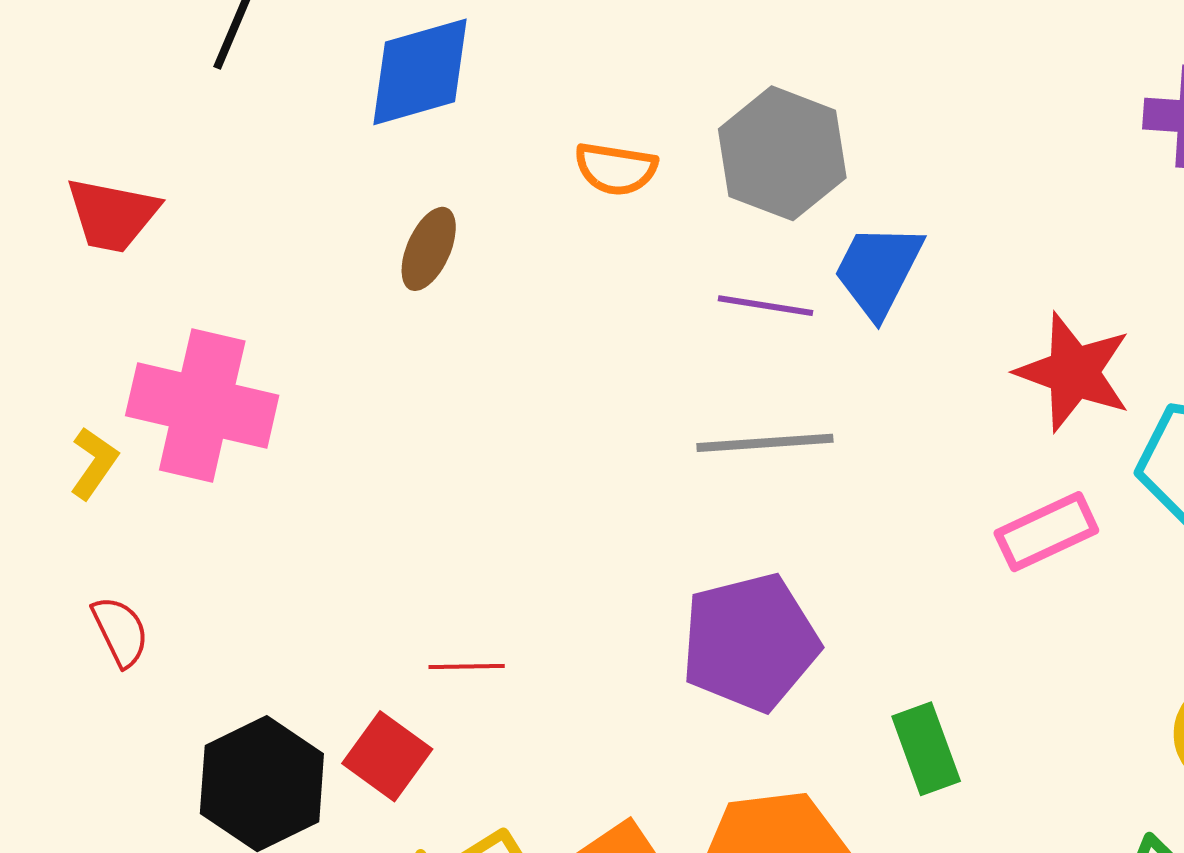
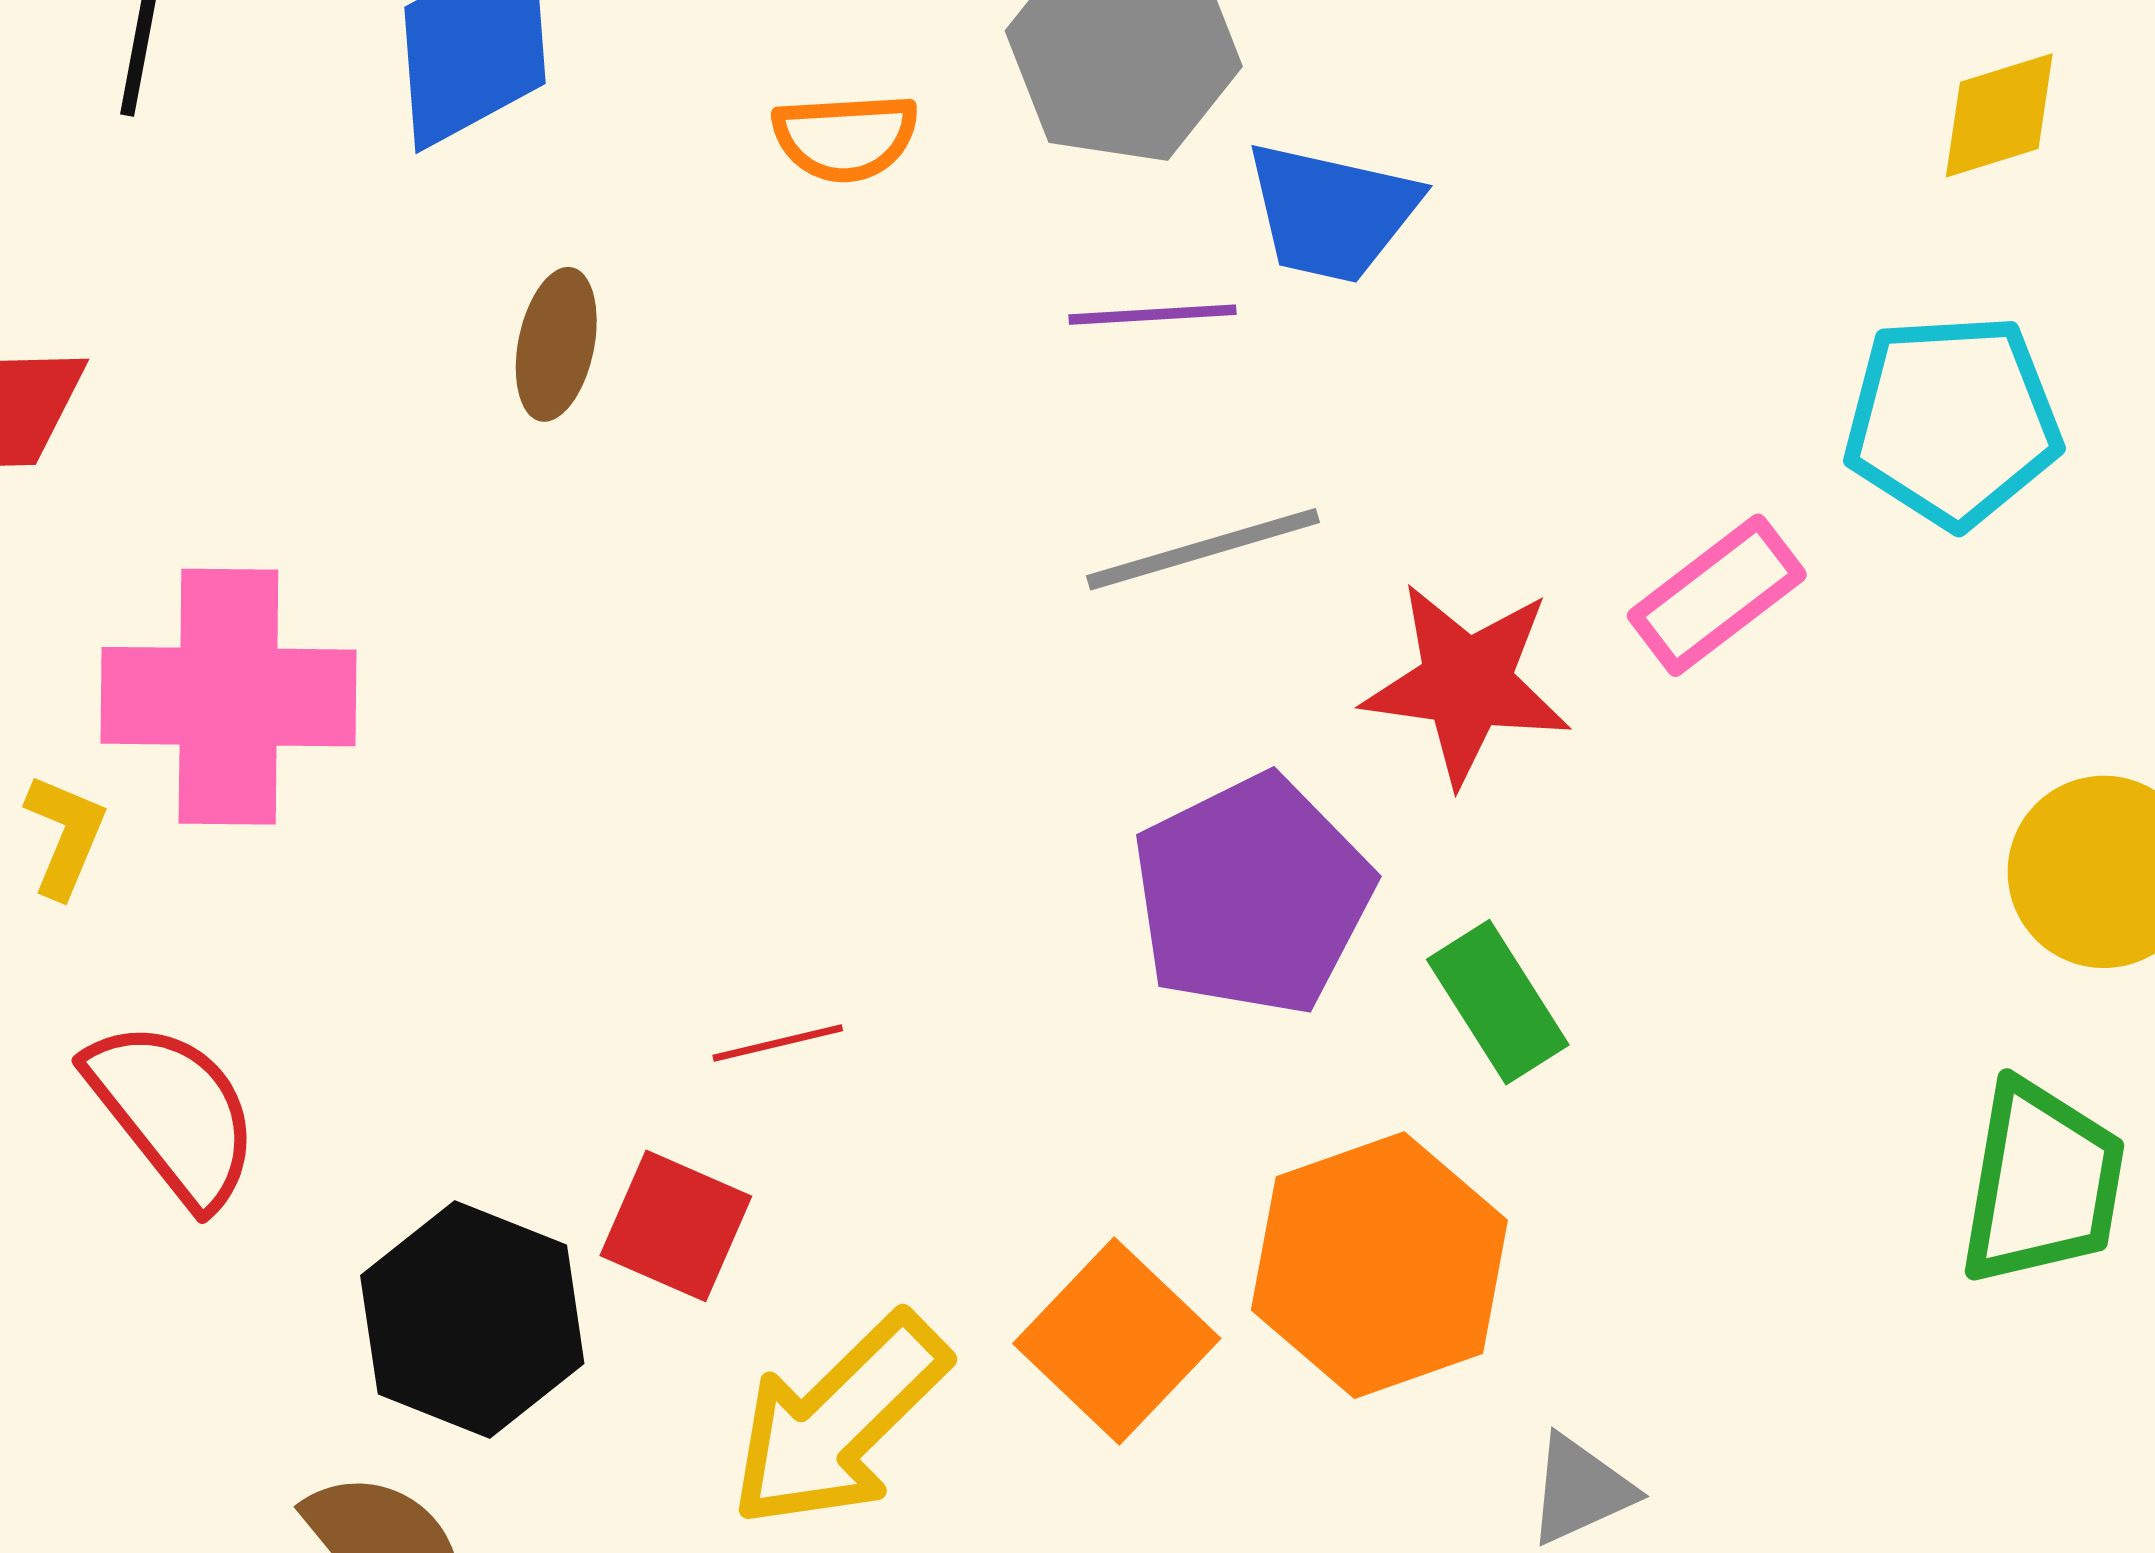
blue trapezoid: (878, 270) -> (1332, 212), turned -92
red star: (1074, 372) -> (1467, 683), moved
red semicircle: (120, 631) -> (173, 1113), size x1.6
green rectangle: (926, 749) -> (1498, 1002), moved

